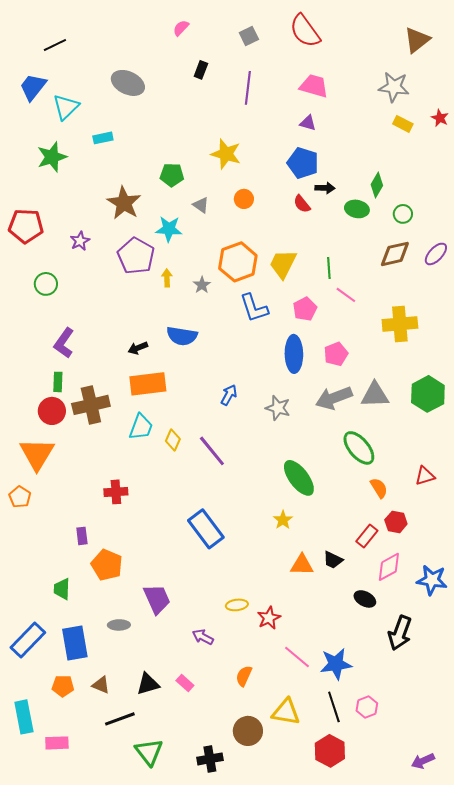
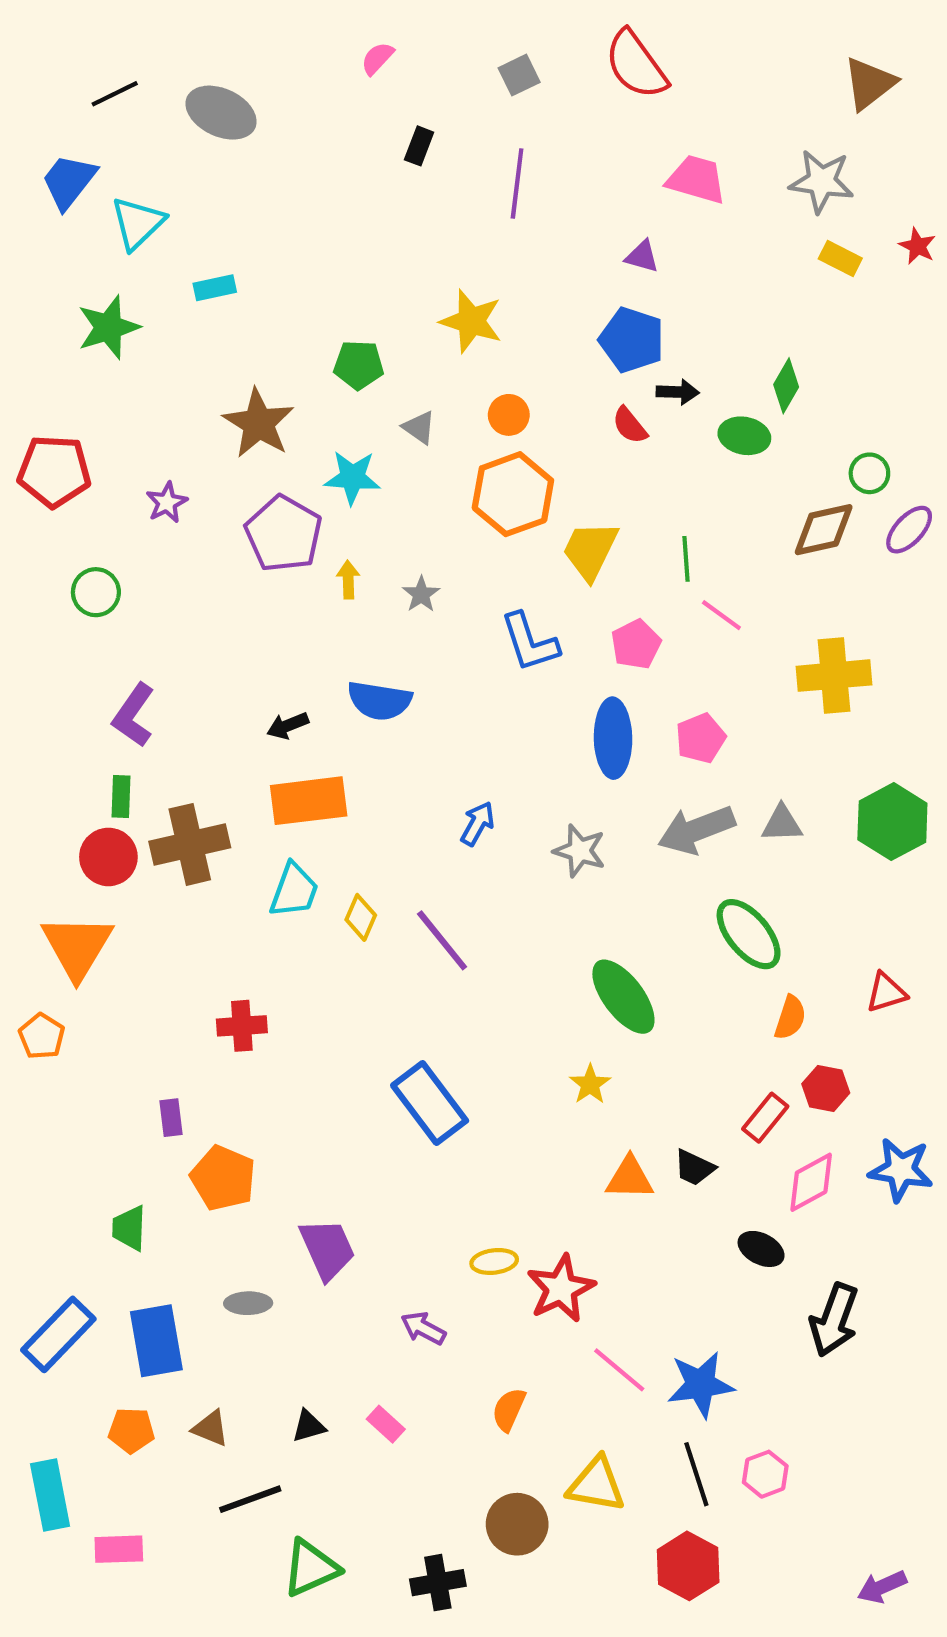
gray ellipse: (128, 83) -> (221, 113), moved
pink trapezoid: (314, 86) -> (696, 179), moved
green circle: (403, 214) -> (869, 473), moved
orange hexagon: (238, 262) -> (513, 494), moved
gray triangle: (375, 395) -> (782, 824), size x0.7
orange semicircle: (379, 488) -> (790, 1018), turned 50
blue star: (432, 580) -> (901, 1170), moved
red star: (269, 618) -> (561, 1289), size x1.4
black triangle: (148, 684) -> (309, 1426), size x0.7
green triangle: (149, 752) -> (311, 1568), turned 44

